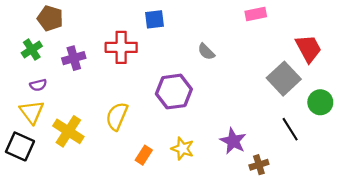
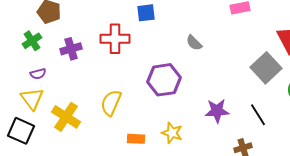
black line: (290, 129) -> (258, 115), moved
purple star: (233, 141) -> (217, 111), moved, turned -30
orange rectangle: (144, 155) -> (136, 139), turned 60

